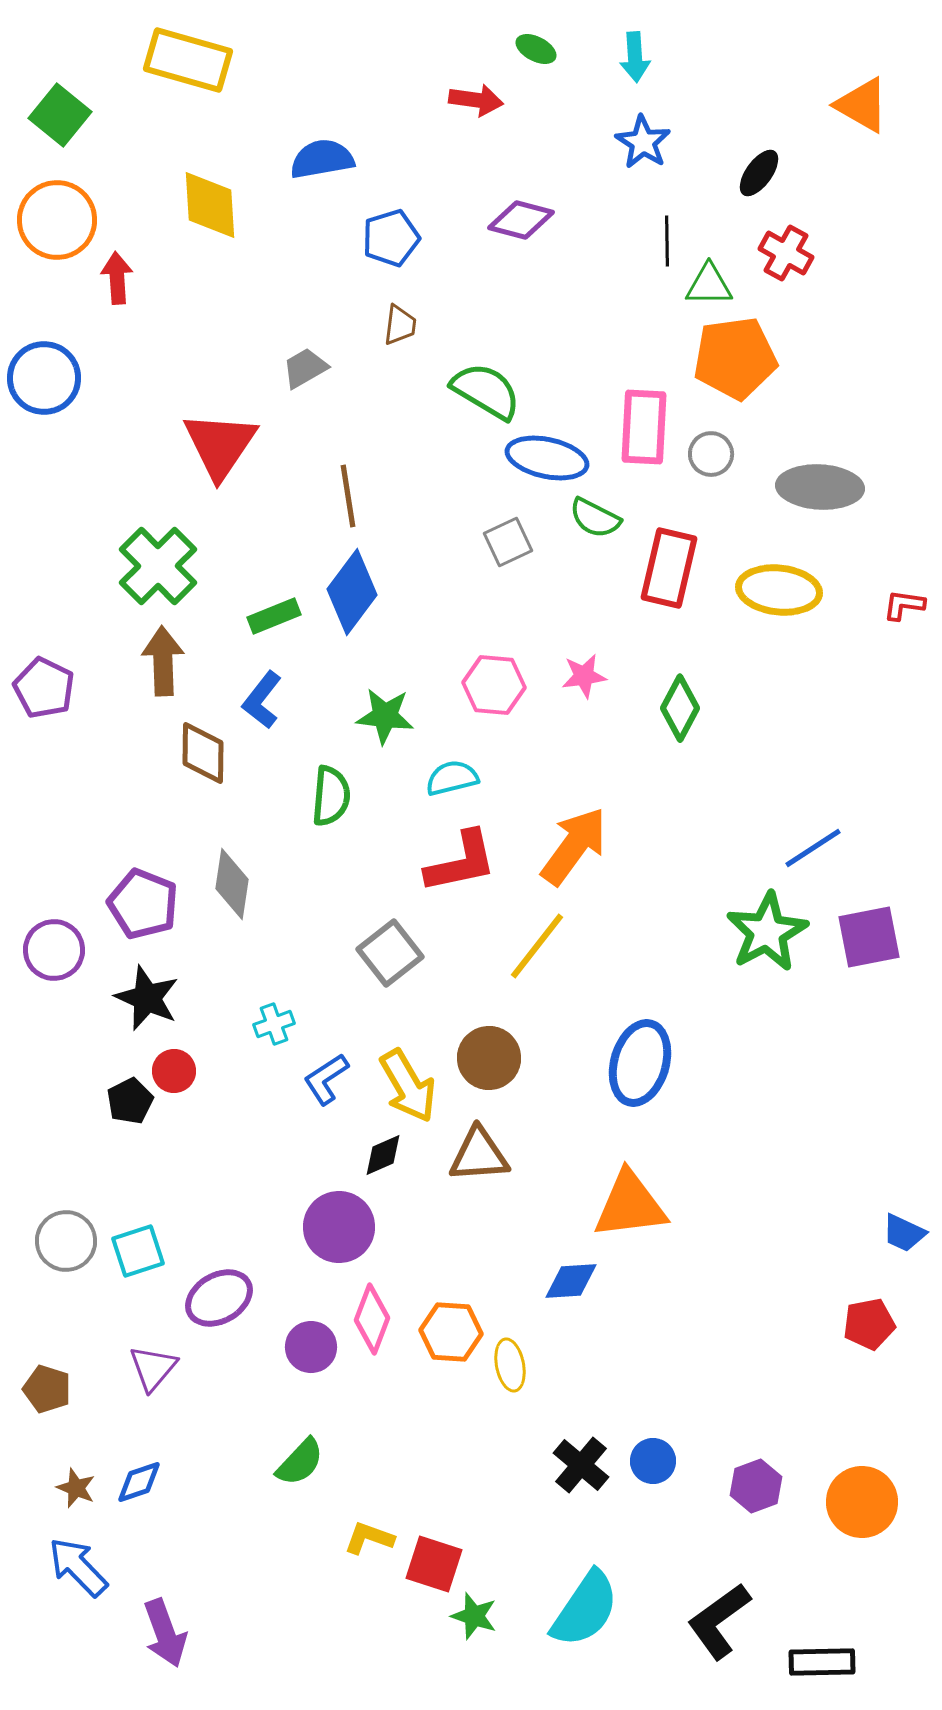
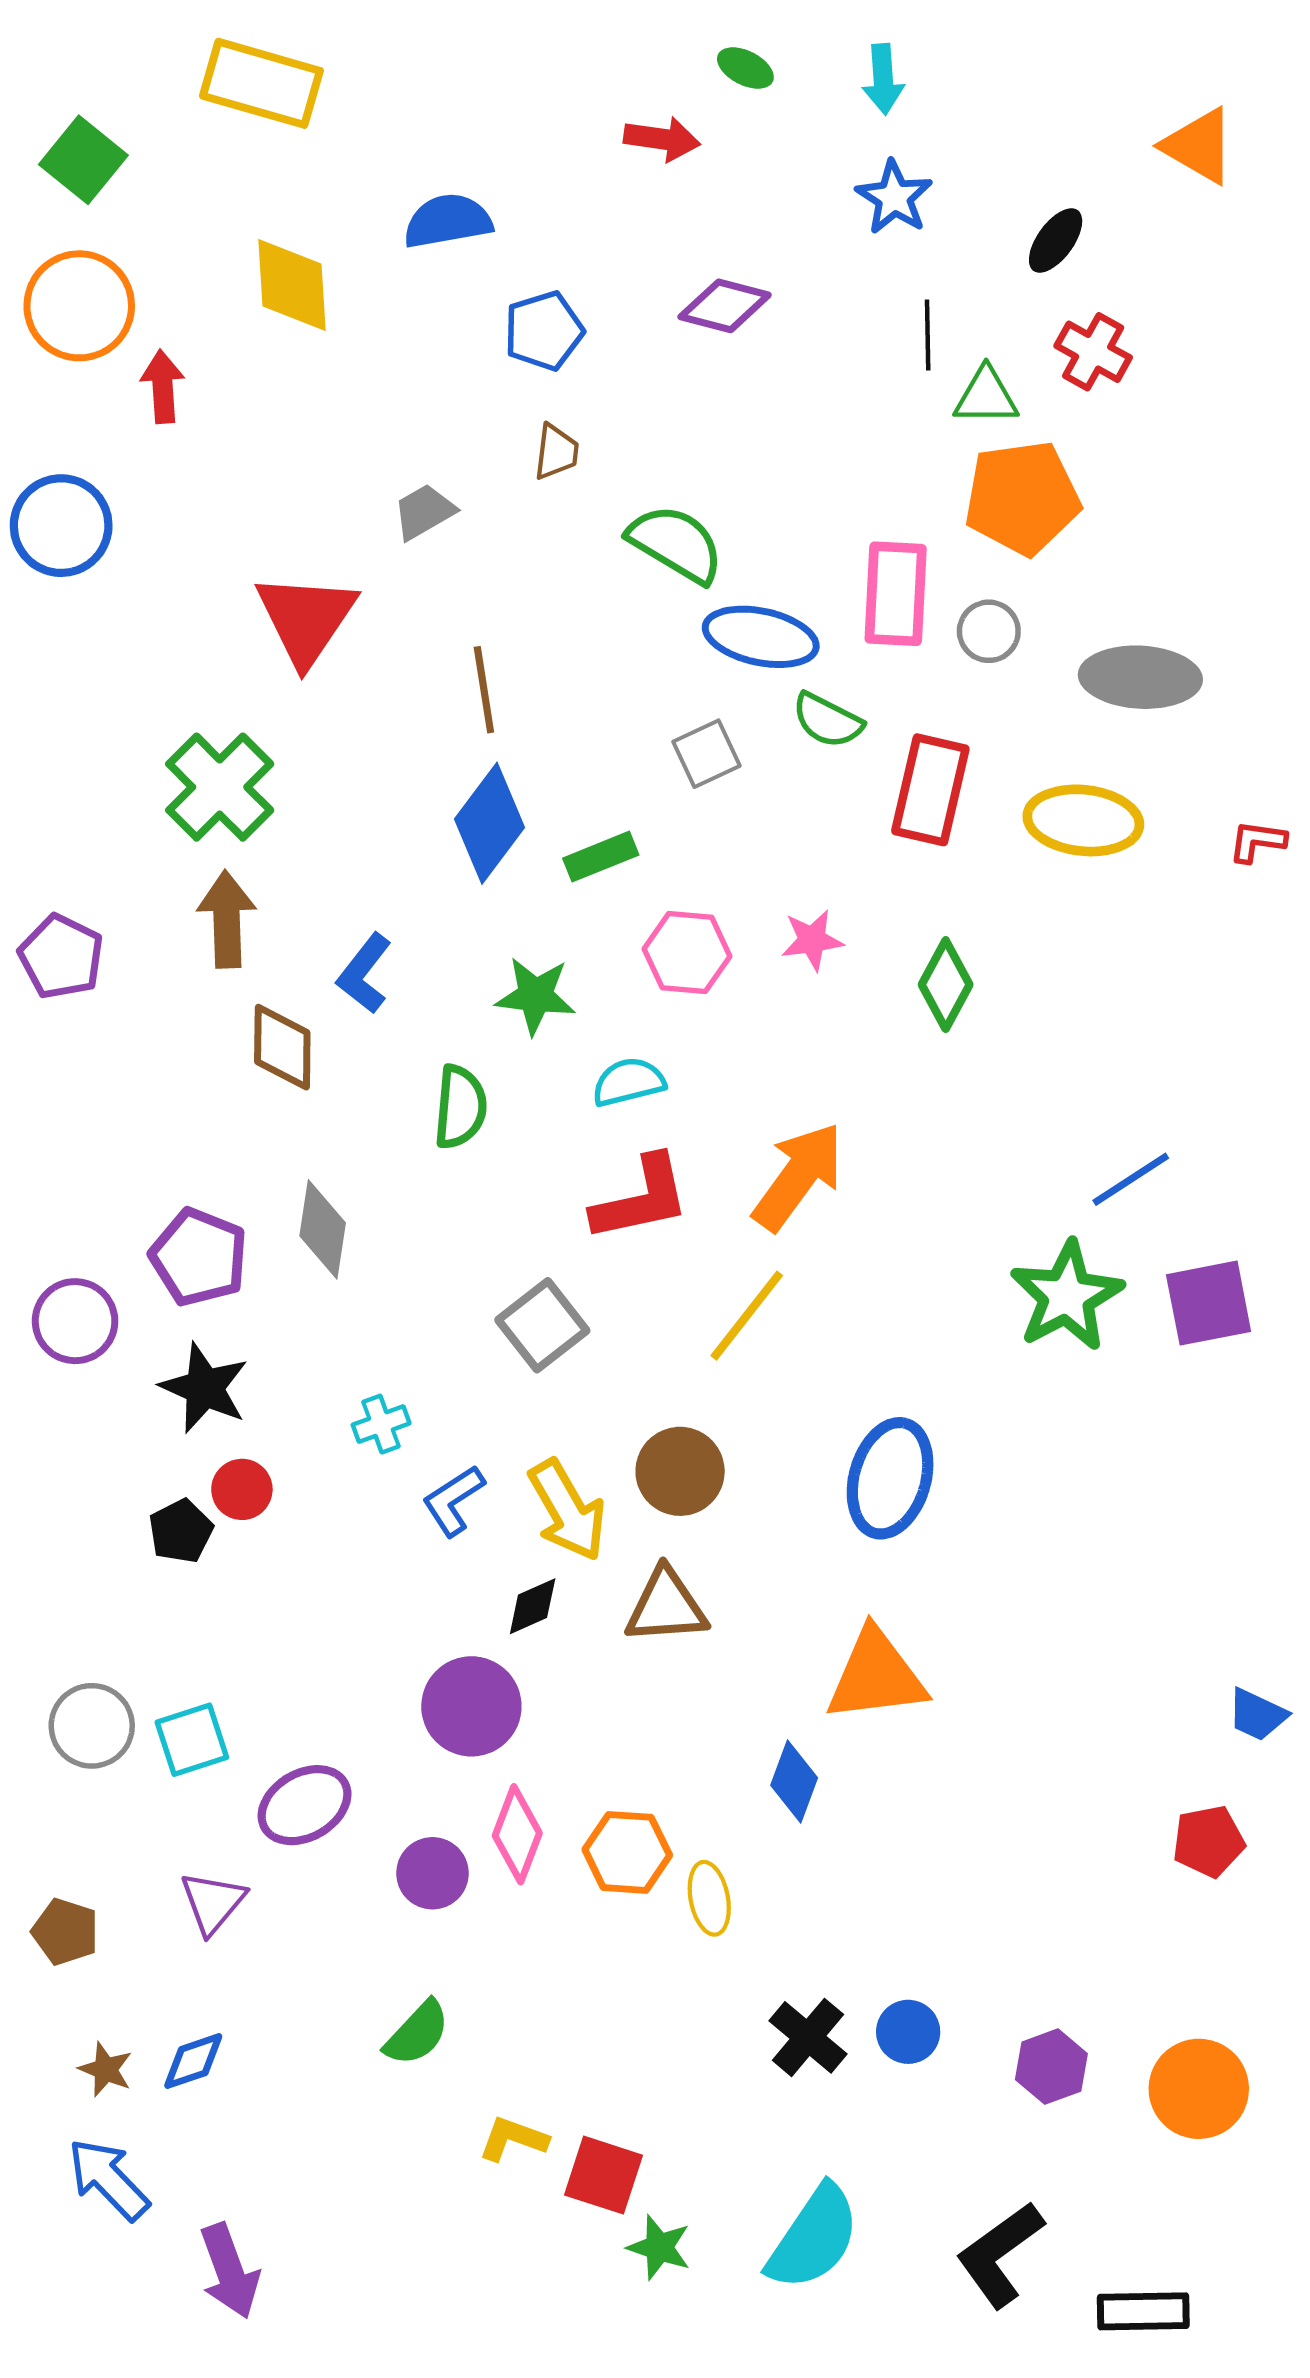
green rectangle: (274, 616) -> (601, 857), moved
blue diamond: (571, 1281) -> (794, 1781), turned -66

